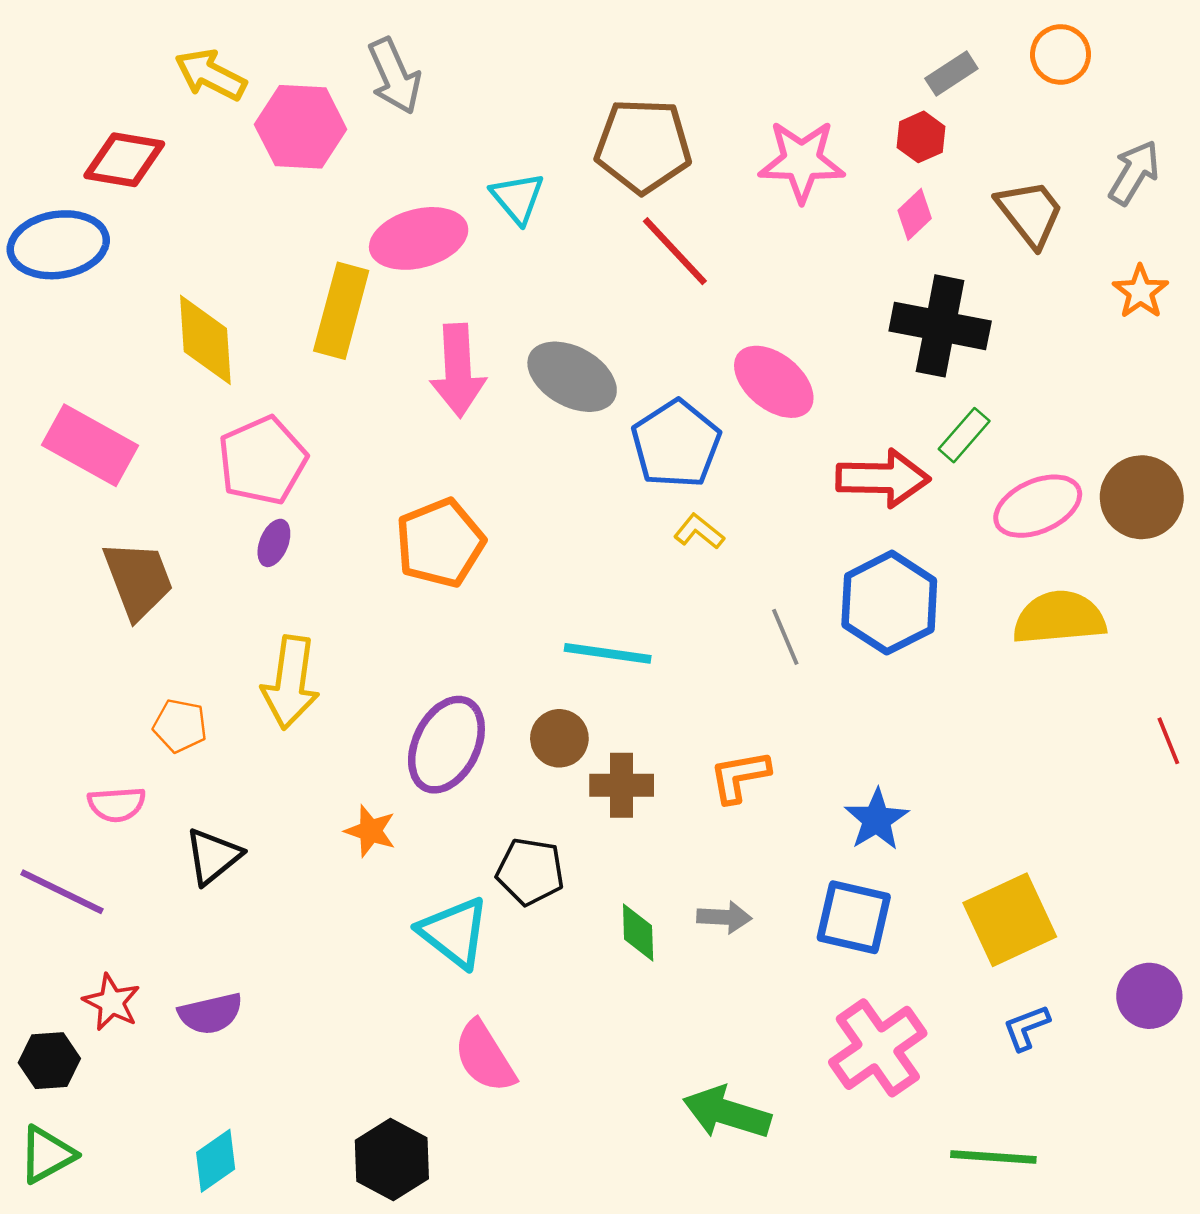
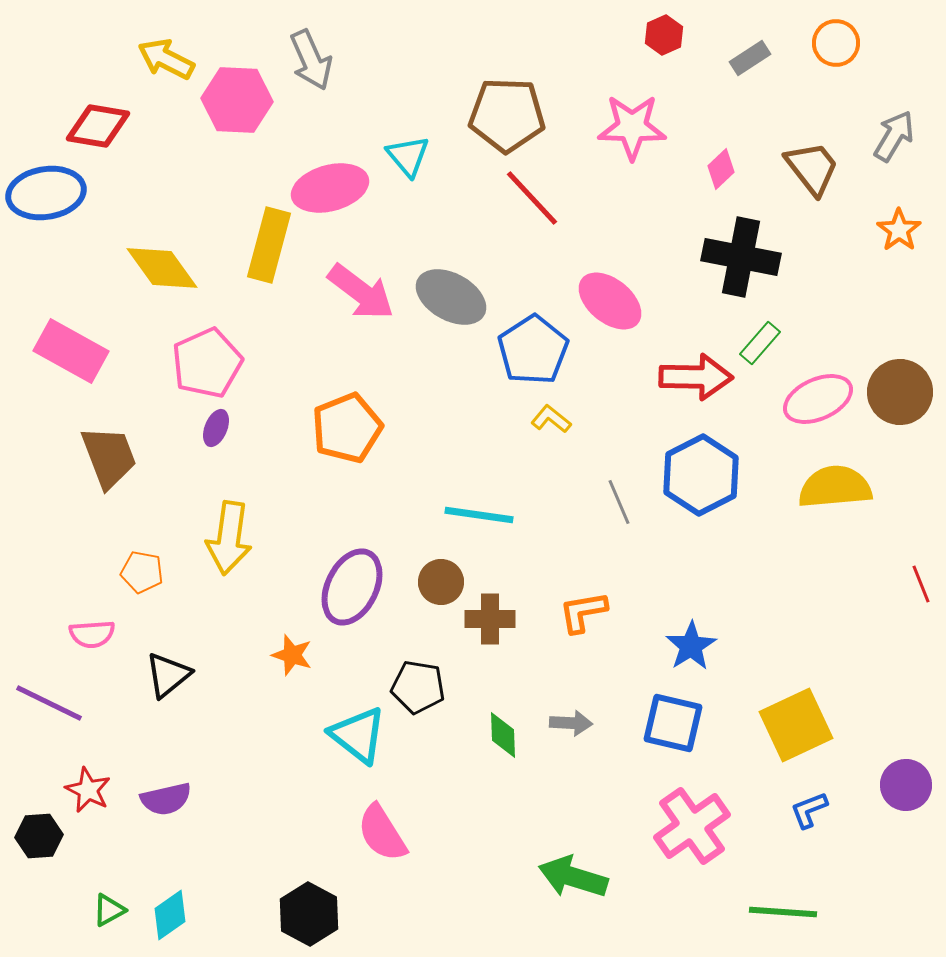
red hexagon: (921, 137) -> (664, 35), moved
yellow diamond: (205, 340) -> (162, 268), turned -32
pink arrow: (458, 370) -> (361, 292), turned -50
green triangle: (47, 1154) -> (109, 910), moved, size x0.7

